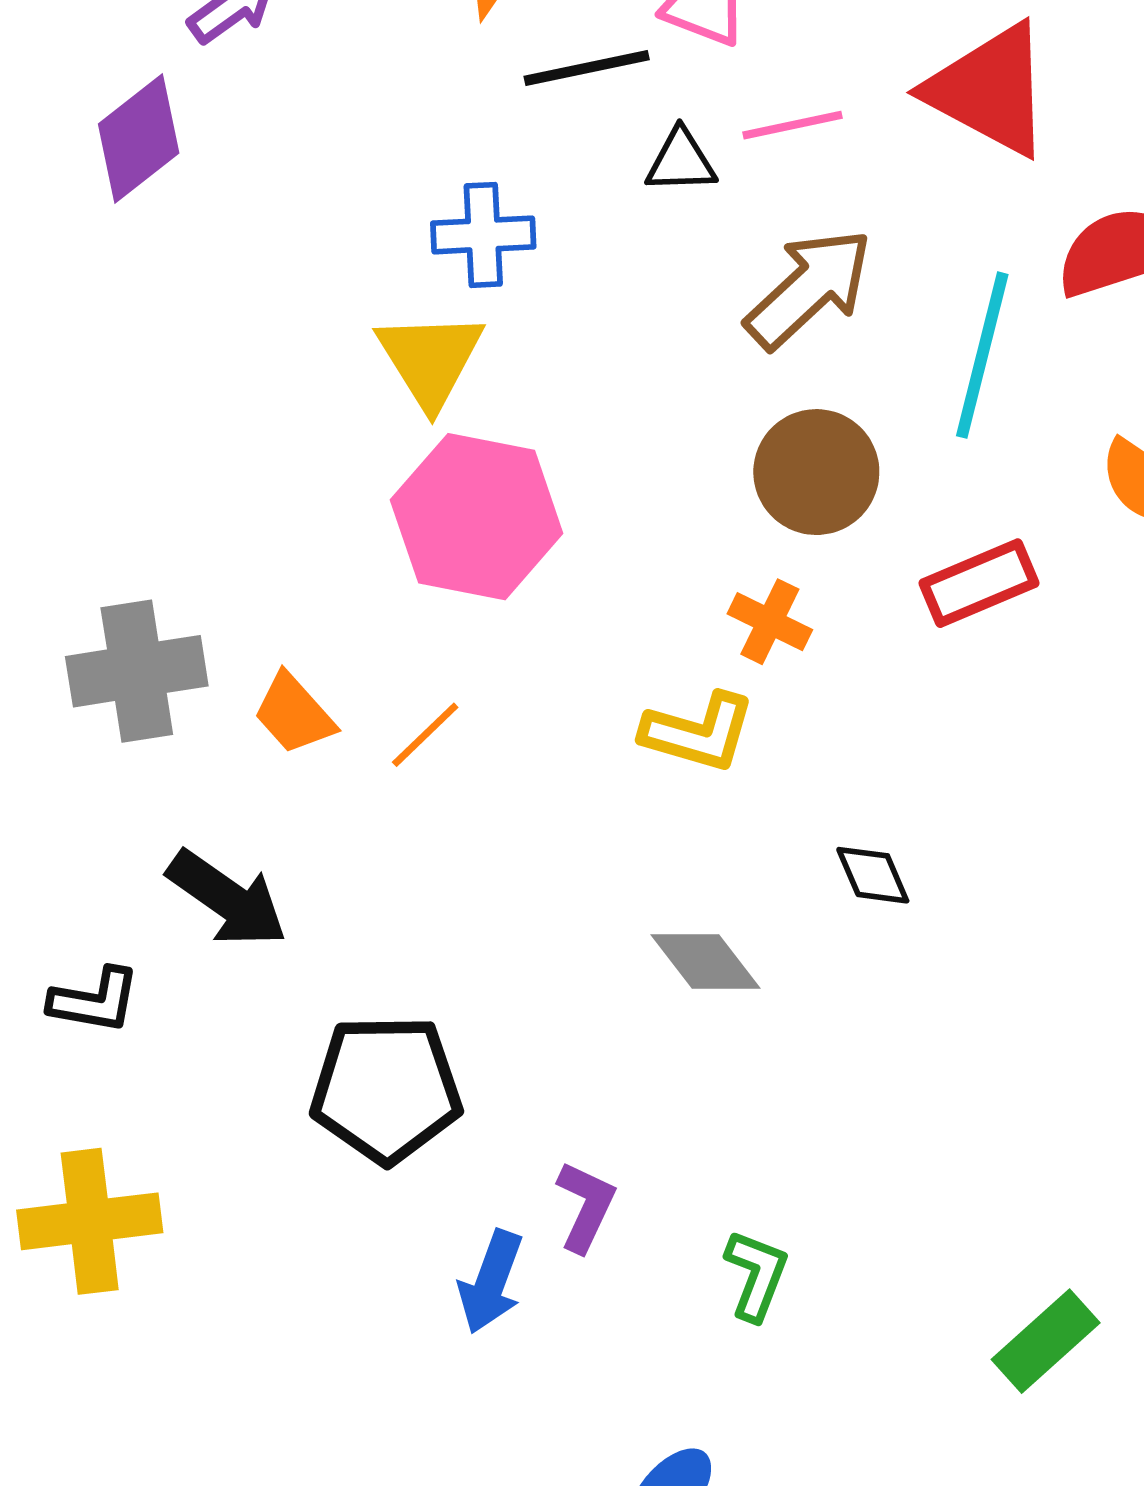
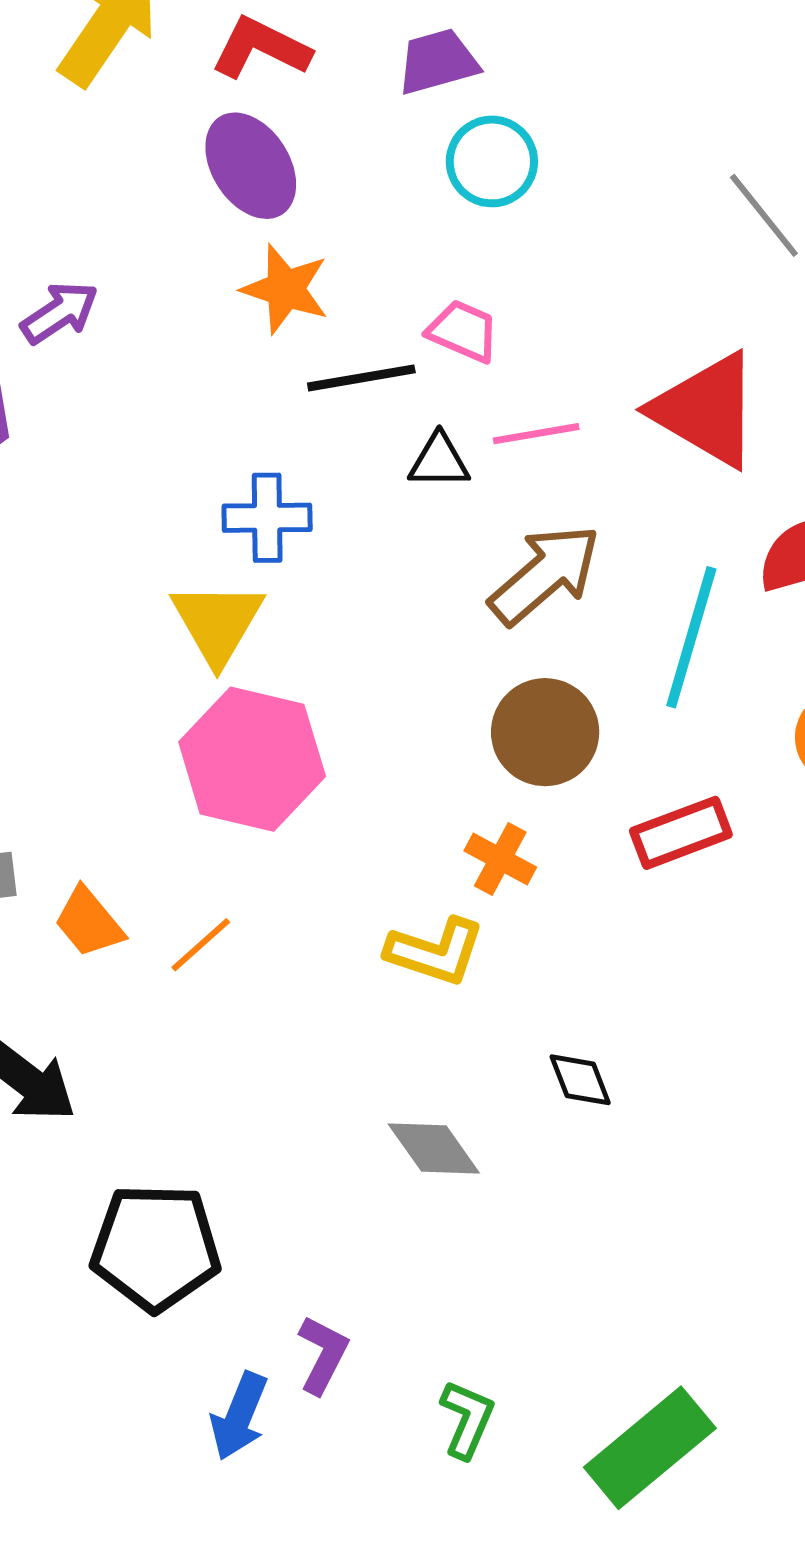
green rectangle: (1046, 1341) -> (650, 1448), moved, size x1.4

